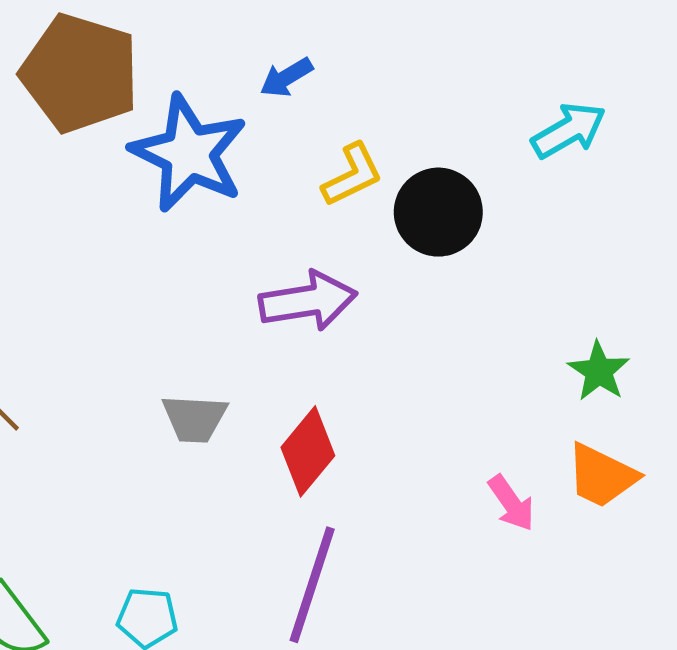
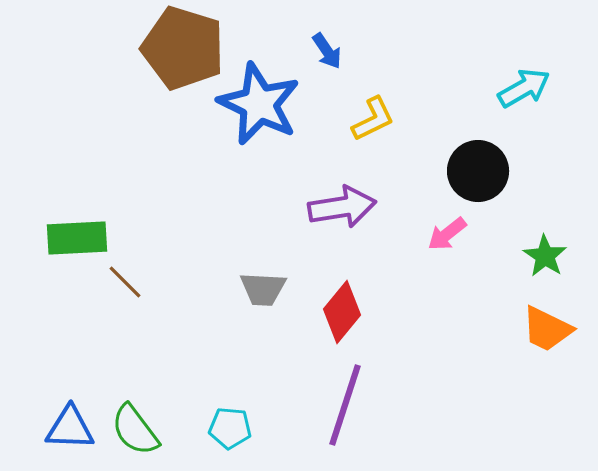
blue arrow: (286, 77) -> (327, 51), turned -93
black circle: (438, 212) -> (478, 171), moved
pink arrow: (511, 503) -> (447, 234), moved, turned 87

